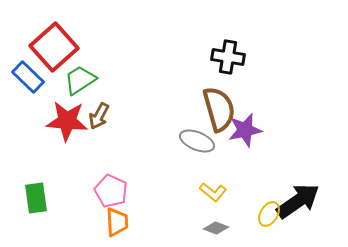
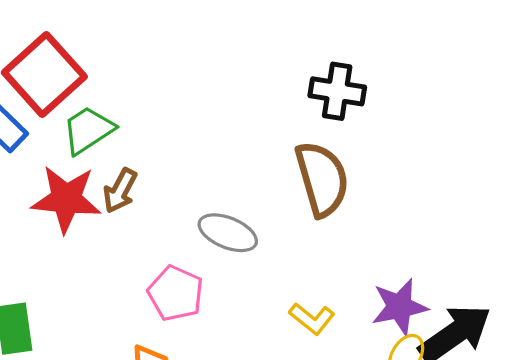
purple star: (245, 130) -> (399, 307), moved
gray ellipse: (197, 141) -> (228, 233), moved
pink pentagon: (111, 191) -> (176, 293), moved

